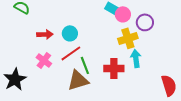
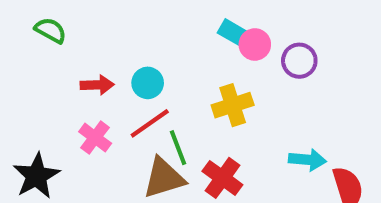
yellow cross: (128, 38) -> (233, 105), moved
cyan arrow: (136, 58) -> (307, 160), moved, turned 102
red cross: (114, 68) -> (222, 178), moved, turned 36

